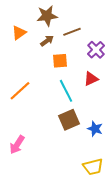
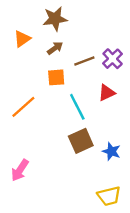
brown line: (72, 32) -> (84, 61), moved
orange square: (60, 61) -> (56, 77), moved

